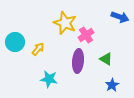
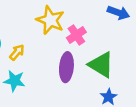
green triangle: (106, 59) -> (101, 65), size x1.6
cyan star: (49, 79) -> (14, 81), moved

